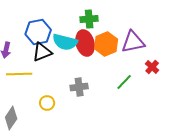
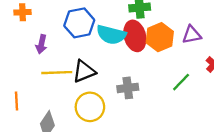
purple triangle: (133, 42) -> (192, 35), size x0.7
black triangle: (42, 52) -> (84, 71), moved
yellow circle: (47, 103) -> (90, 107), size x1.6

